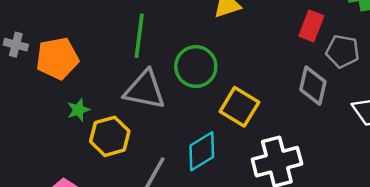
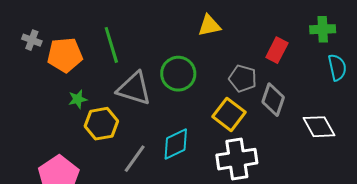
green line: (139, 36) -> (111, 45), moved, turned -30
gray pentagon: (343, 51) -> (243, 78), moved
yellow square: (239, 107) -> (229, 114), moved

